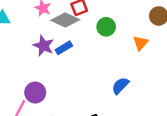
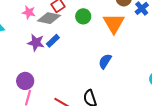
orange triangle: (140, 43) -> (114, 23), size x1.6
purple circle: (35, 93) -> (25, 81), moved

